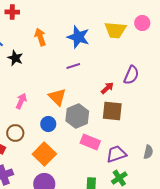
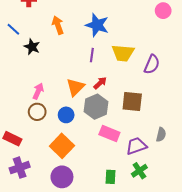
yellow trapezoid: (115, 30) -> (123, 53), moved
purple line: (73, 66) -> (92, 55), turned -64
red arrow: (107, 88) -> (100, 83), moved
orange triangle: (57, 97) -> (75, 87), turned 30
brown circle: (15, 133) -> (37, 112), moved
gray semicircle: (148, 152) -> (161, 135), moved

